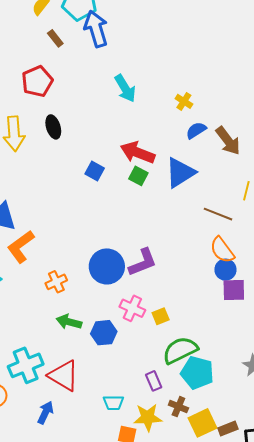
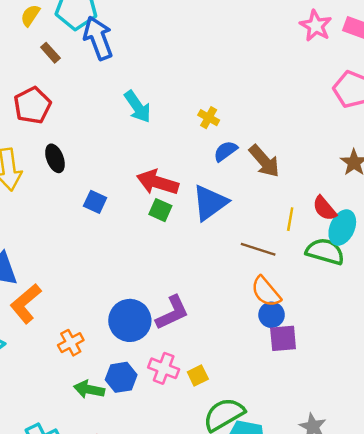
blue square: (95, 171) -> (95, 202), moved
blue hexagon: (104, 333) -> (121, 377), moved

